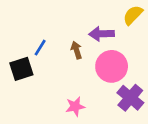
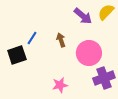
purple arrow: (102, 34) -> (83, 16), moved, turned -138
purple cross: (130, 98) -> (104, 78), turned 30

